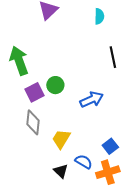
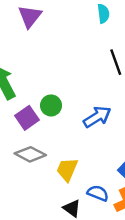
cyan semicircle: (99, 16) -> (103, 14), moved
gray diamond: (33, 122) -> (30, 154), turned -60

